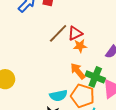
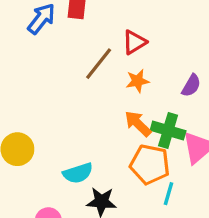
red triangle: (75, 33) -> (134, 42), moved
cyan semicircle: (58, 96) -> (78, 173), moved

